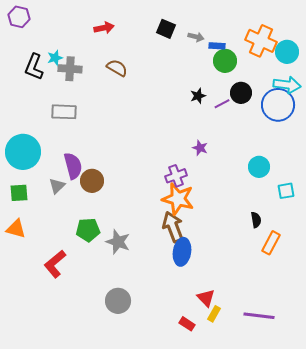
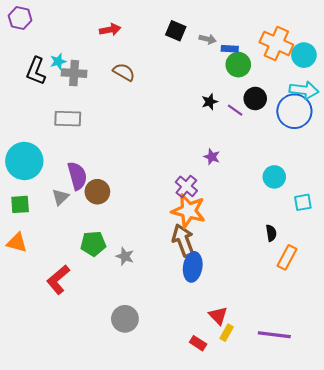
purple line: (222, 104) -> (235, 110), turned 63
purple cross: (176, 176) -> (186, 186), turned -30
gray star: (118, 242) -> (125, 256), size x0.7

